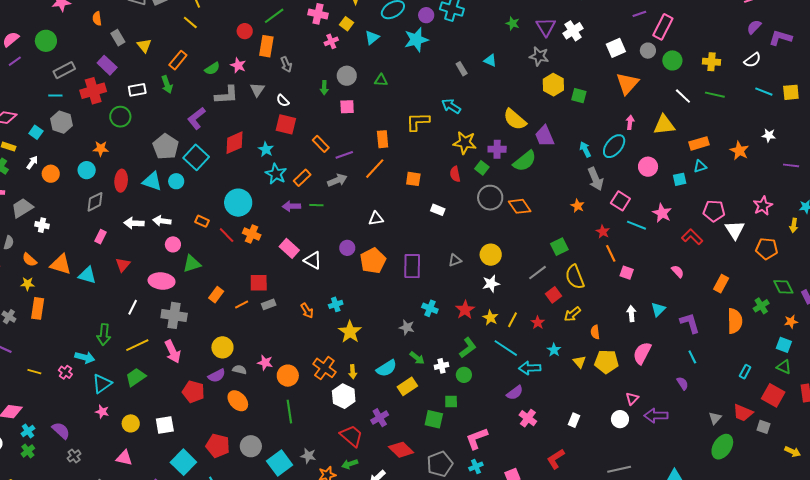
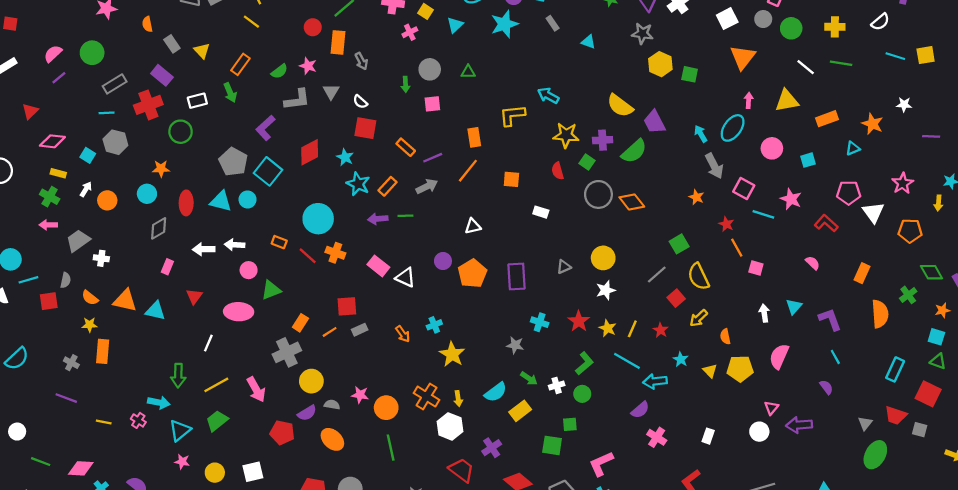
gray rectangle: (462, 69) -> (553, 23), moved
cyan triangle: (700, 166) -> (853, 148), moved
gray cross: (174, 315) -> (287, 352), moved, turned -30
cyan rectangle: (745, 372) -> (895, 369), size x1.5

